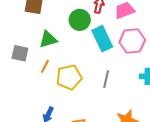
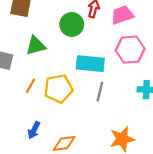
cyan rectangle: (102, 39) -> (90, 64), moved, turned -60
orange line: (45, 66) -> (31, 86), moved

